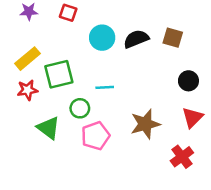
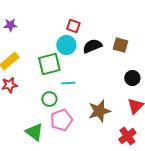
red square: (68, 13) -> (73, 26), moved
green square: (59, 74) -> (49, 64), moved
green triangle: (48, 128) -> (34, 132), moved

